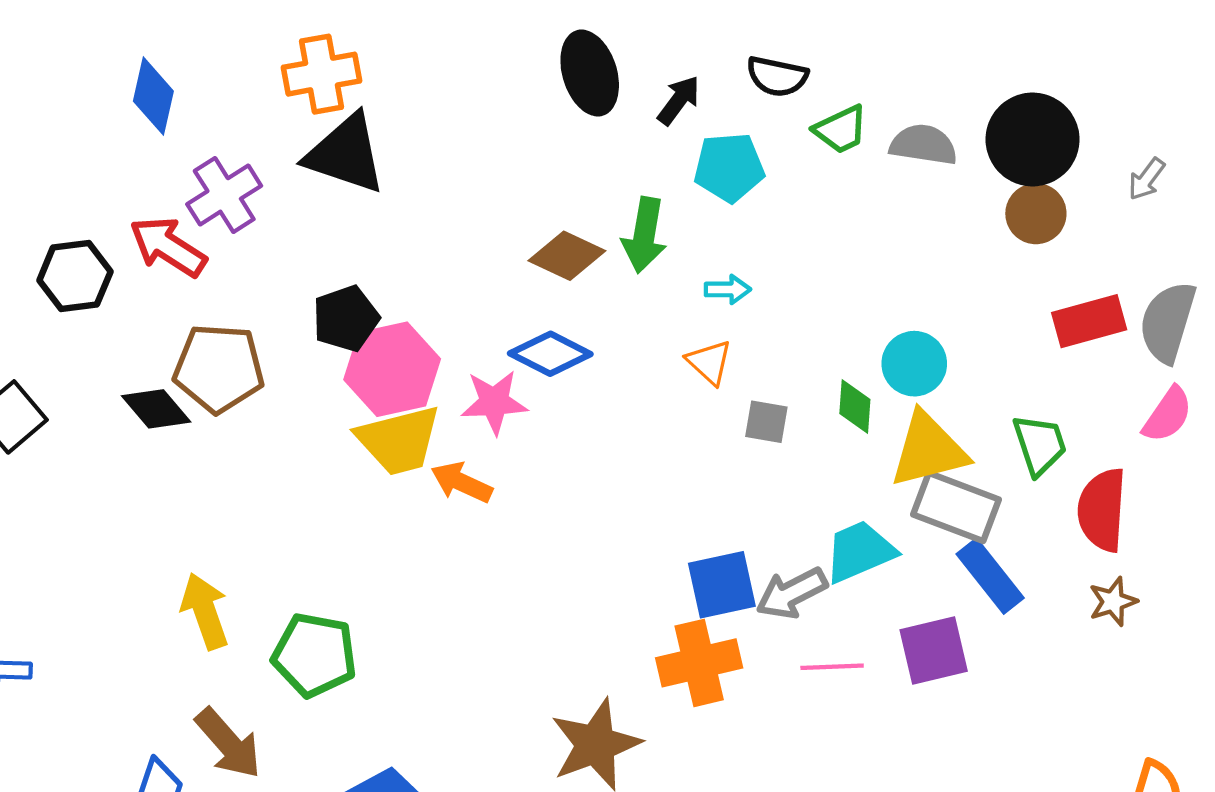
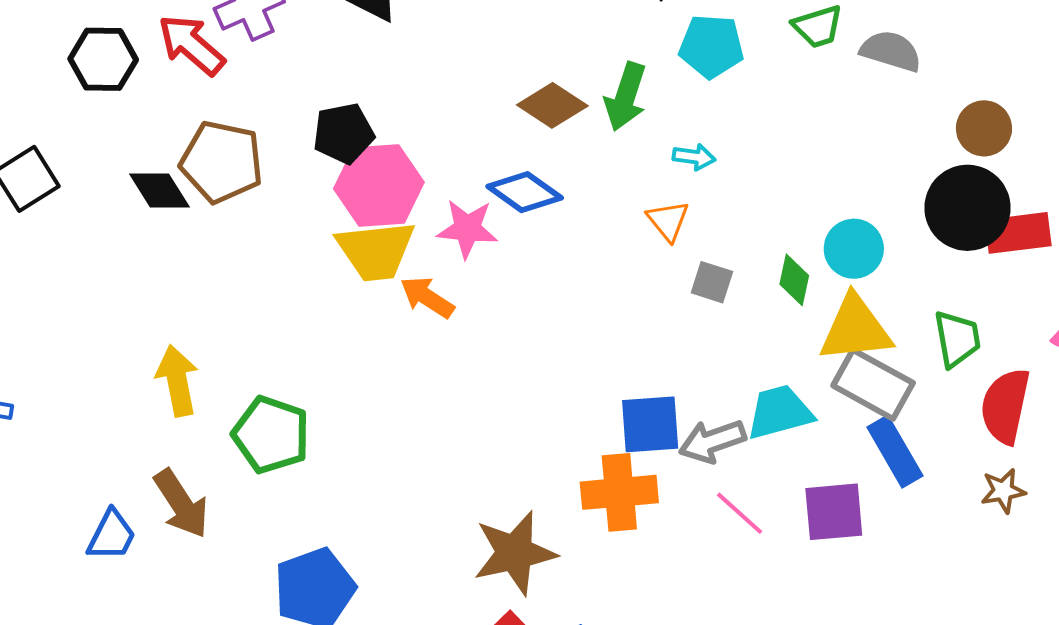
black circle: (1033, 139) -> (968, 208), moved
pink line: (832, 667) -> (740, 513), turned 36

